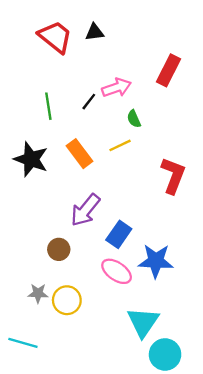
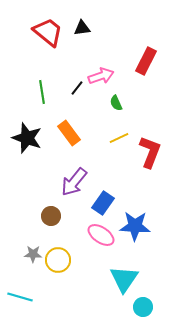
yellow line: (120, 145) -> (119, 138), moved
cyan circle: (165, 354) -> (143, 307), size x0.7

